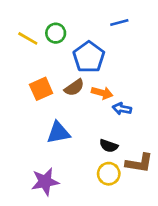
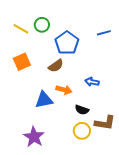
blue line: (119, 23) -> (104, 33), moved
orange square: (41, 89) -> (22, 62), moved
orange arrow: (102, 93) -> (64, 90), moved
purple star: (45, 182) -> (34, 137), turned -30

